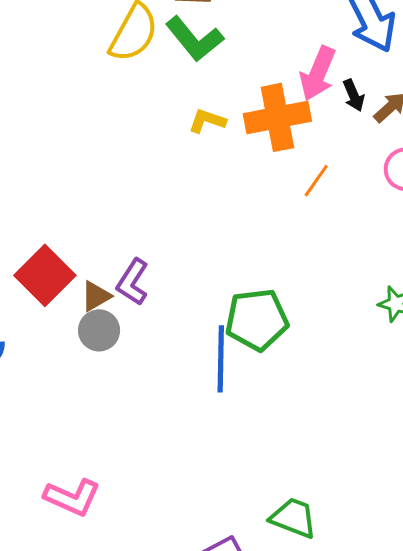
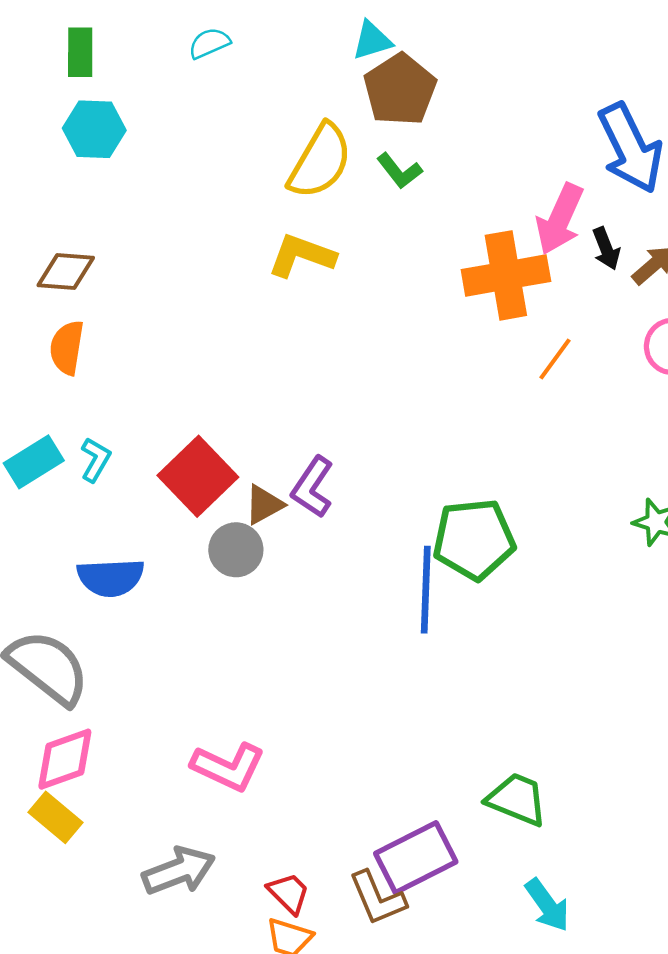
green L-shape: (194, 39) -> (399, 171), size x0.6
yellow L-shape: (207, 121) -> (302, 256), moved, size x1.4
gray circle: (99, 330) -> (236, 550), moved

